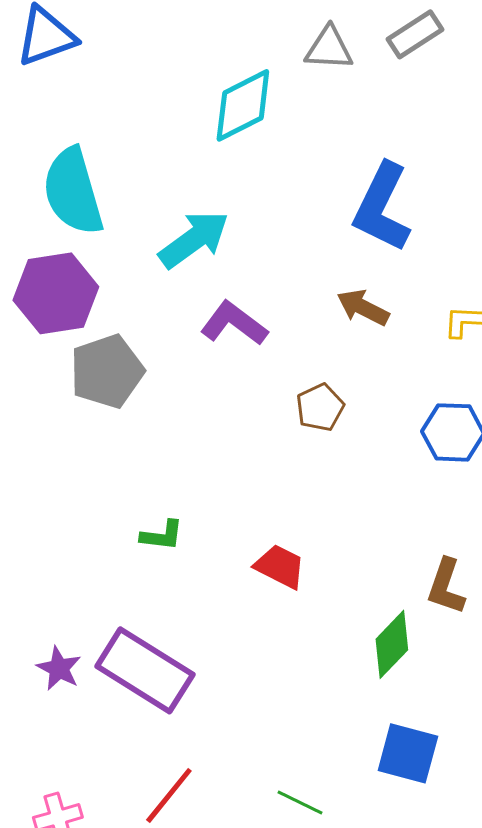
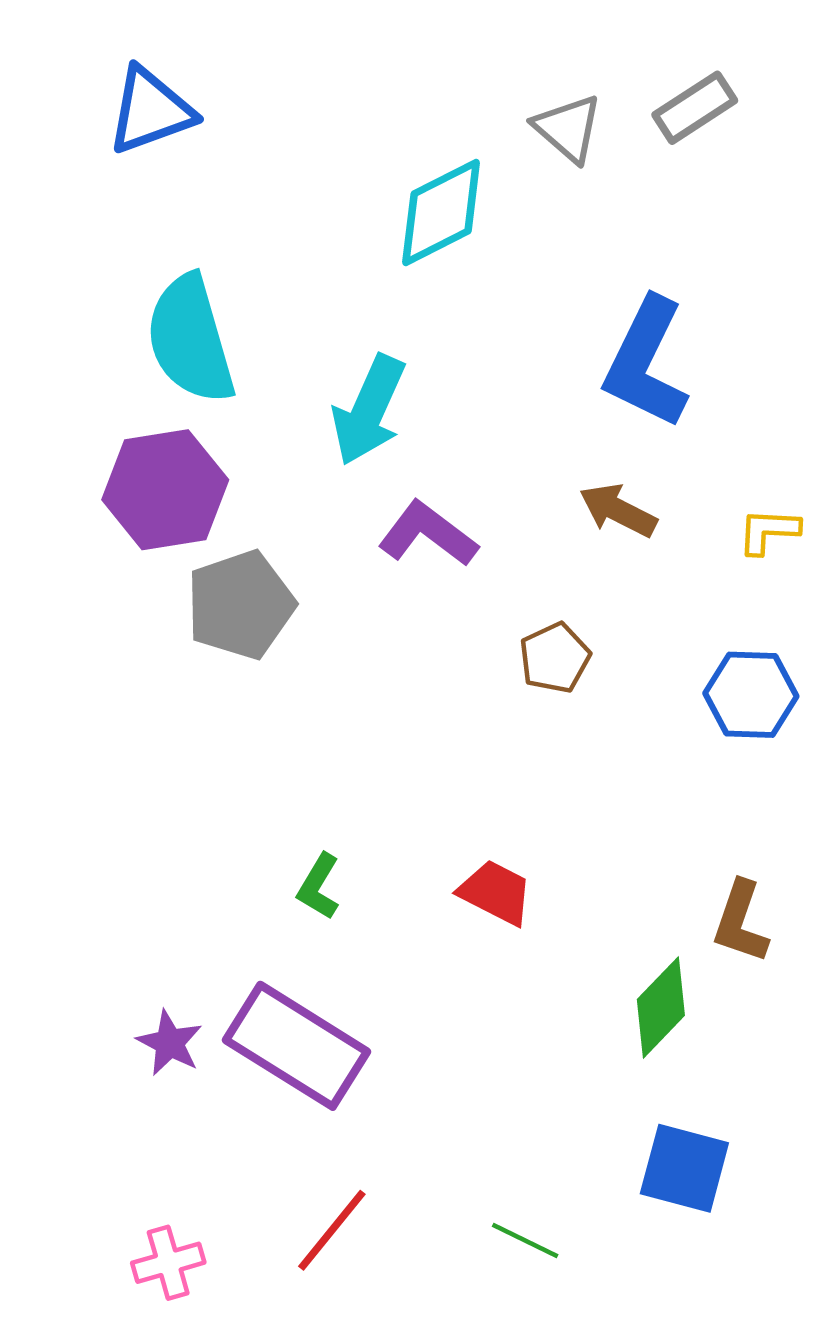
gray triangle: (329, 48) -> (568, 128), turned 38
cyan arrow: (194, 239) -> (369, 410), turned 150
green L-shape: (162, 535) -> (319, 887), moved, turned 114

